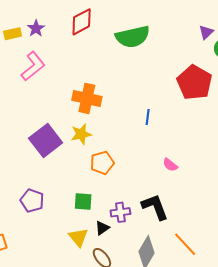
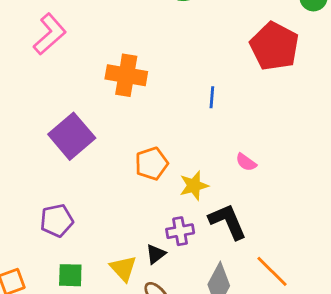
yellow star: (81, 134) -> (194, 186), moved
purple pentagon: (32, 201) -> (57, 221), turned -30
green square: (83, 201) -> (70, 275), moved

